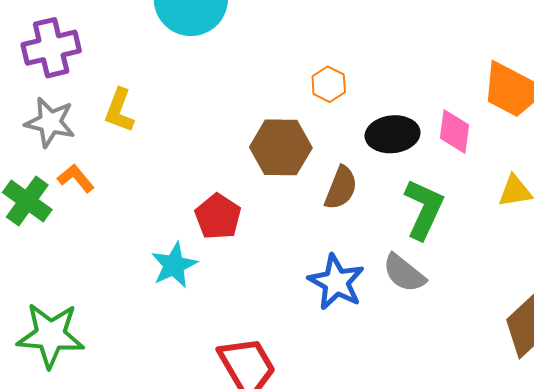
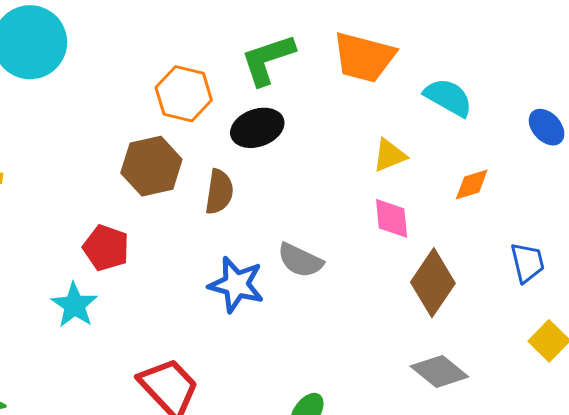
orange hexagon: (329, 84) -> (184, 94), size x1.6
pink diamond: (454, 132) -> (392, 218), moved
green L-shape: (424, 209) -> (268, 60), moved, turned -120

